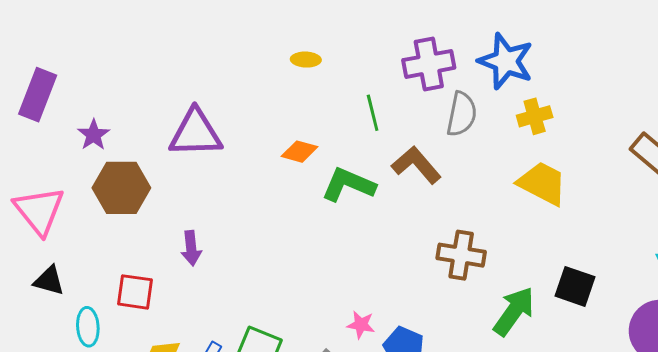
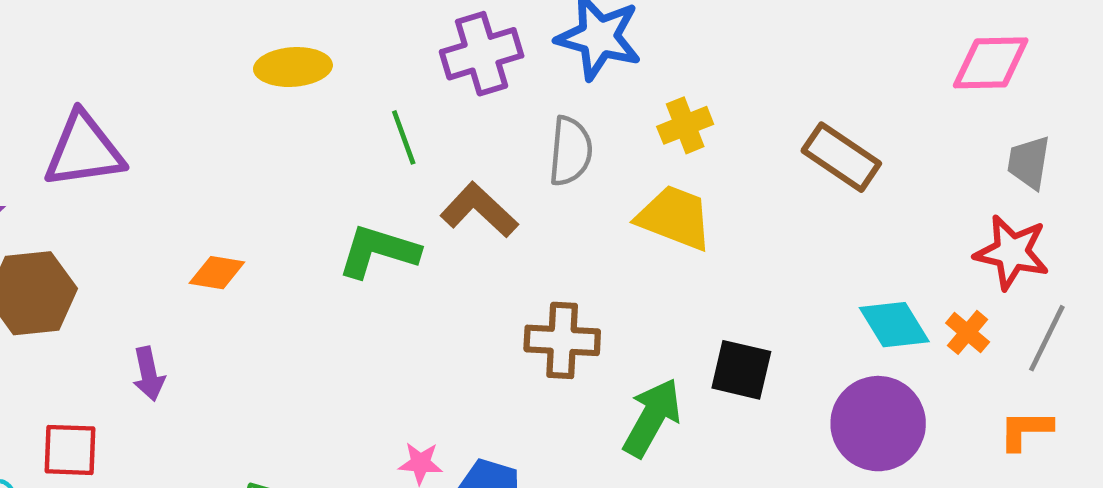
yellow ellipse: (306, 60) -> (293, 67), size x1.6
gray semicircle: (462, 114) -> (570, 151), moved
yellow cross: (535, 116) -> (685, 125), moved
purple triangle: (196, 133) -> (84, 150), moved
orange diamond: (299, 152) -> (217, 273), moved

